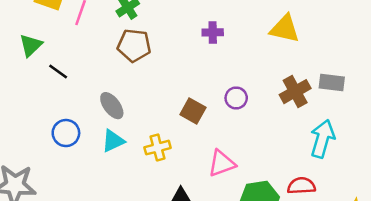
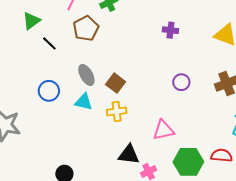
brown pentagon: (134, 45) -> (86, 28), moved, turned 30
brown square: (193, 111) -> (116, 83), moved
cyan triangle: (113, 141) -> (84, 102), turned 30

